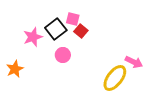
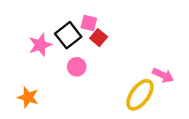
orange star: (15, 69) -> (28, 97), moved, turned -30

